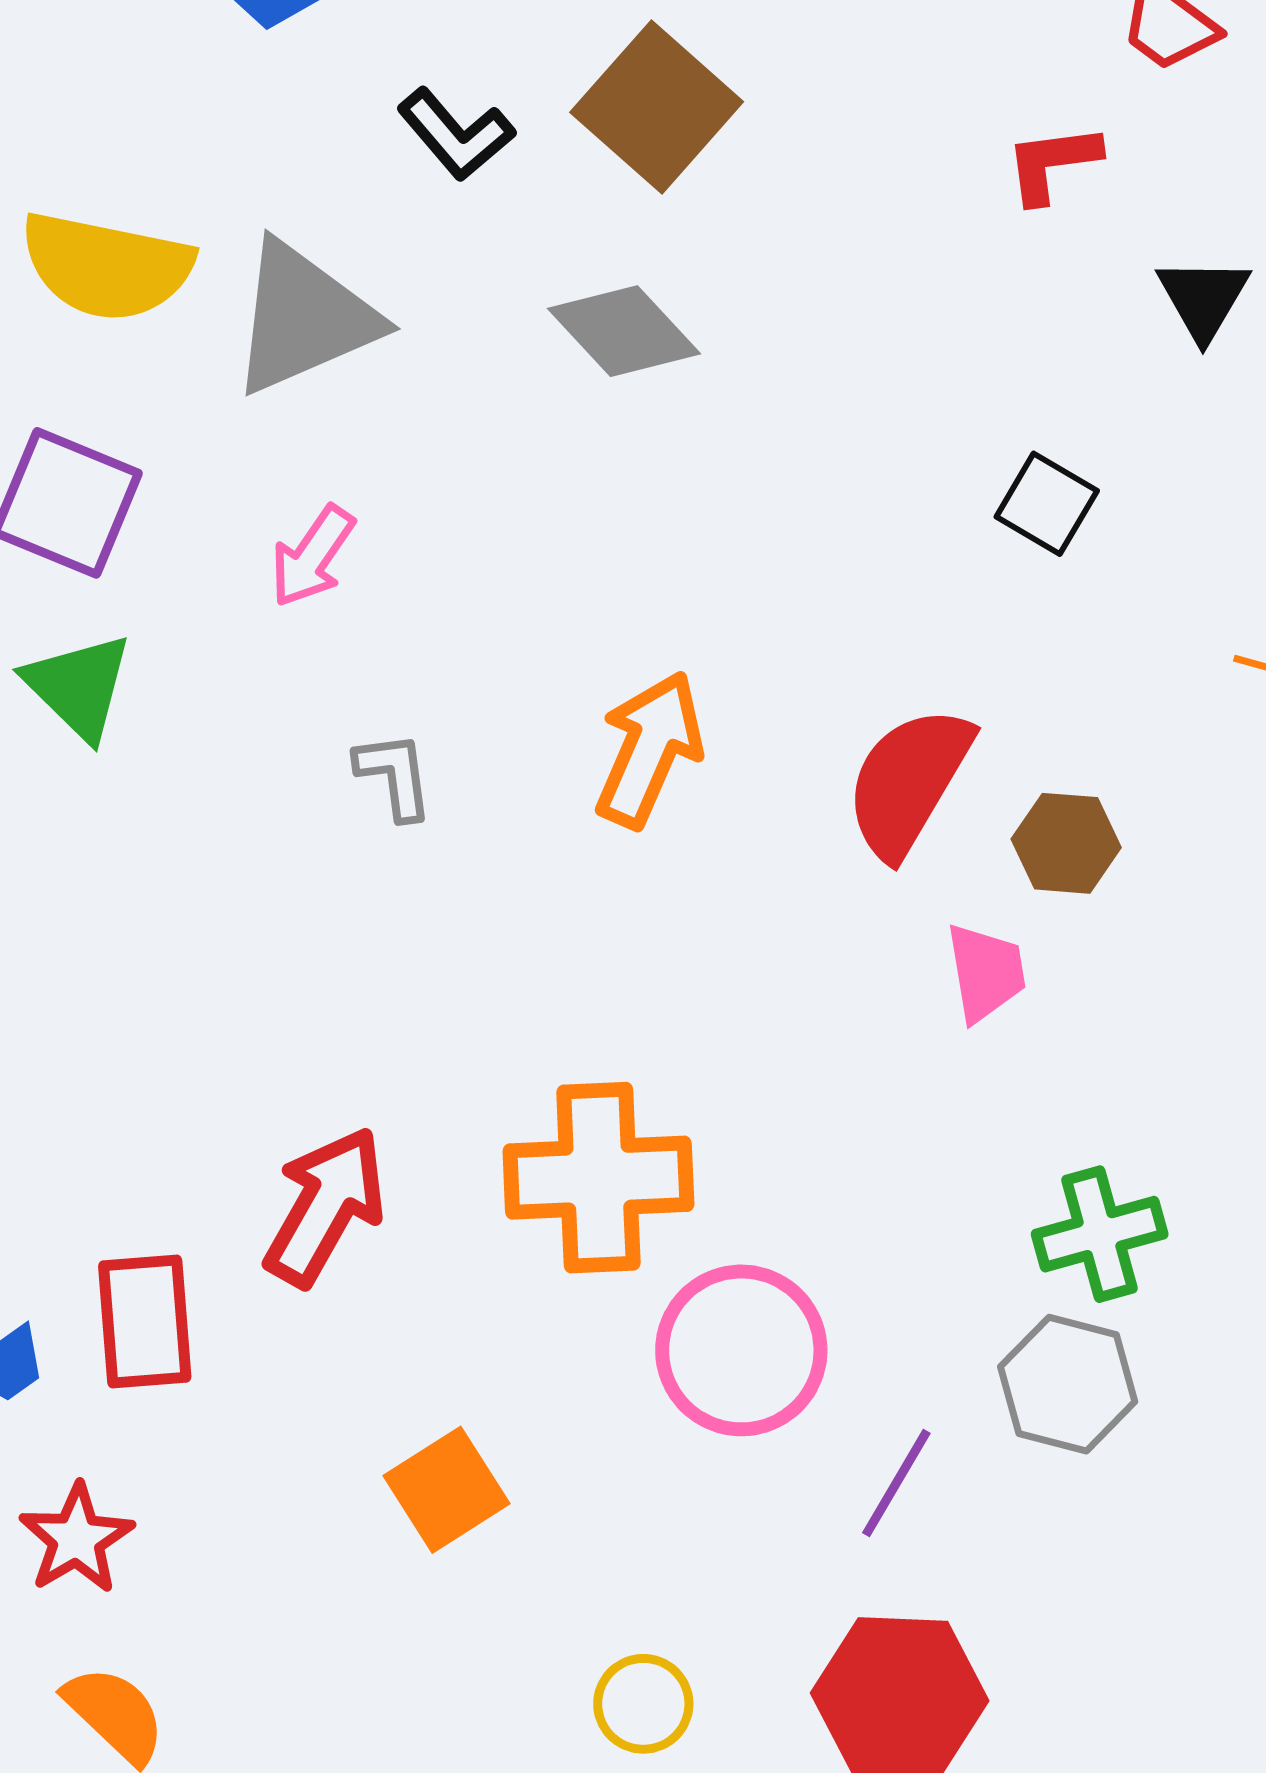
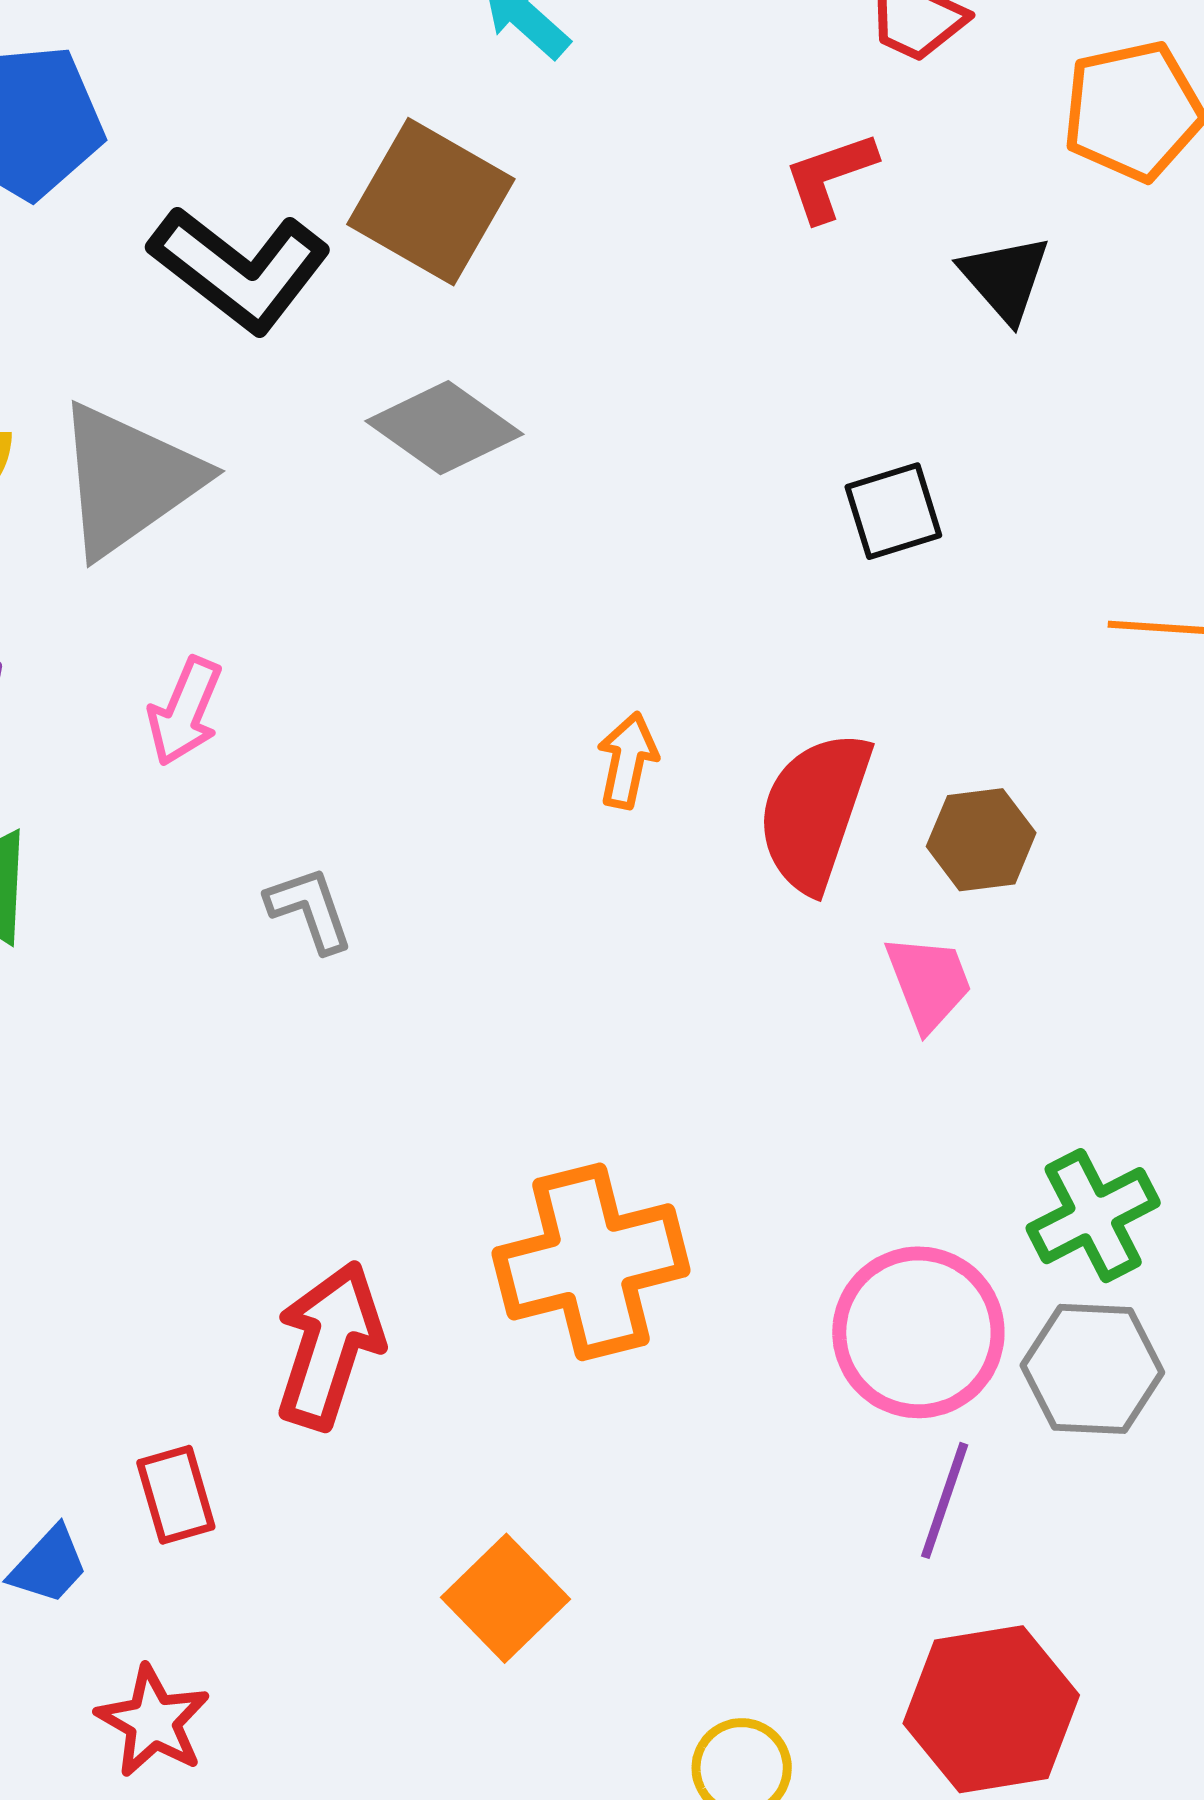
black L-shape: (456, 134) -> (240, 269), size x1.5
black square: (1047, 504) -> (893, 511), turned -36
orange arrow: (649, 749) -> (627, 760), moved, size x0.6
red rectangle: (145, 1322) -> (176, 1495), size x0.7
pink circle: (741, 1350) -> (918, 1332), moved

